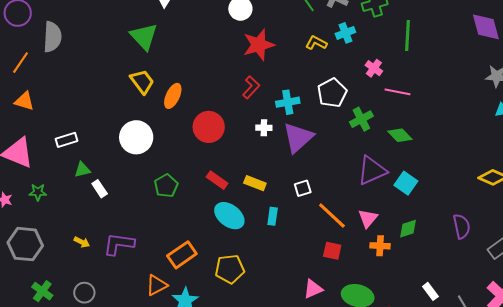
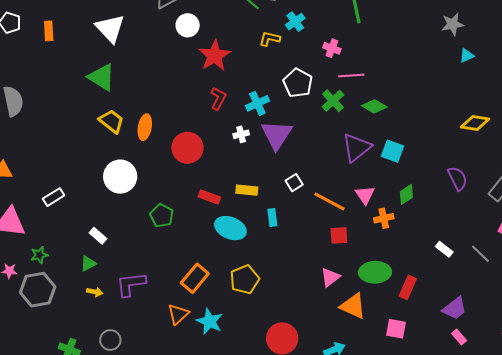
pink line: (397, 92) -> (351, 76), moved
green triangle: (82, 170) -> (88, 264), moved
gray hexagon: (25, 244) -> (38, 290), moved

